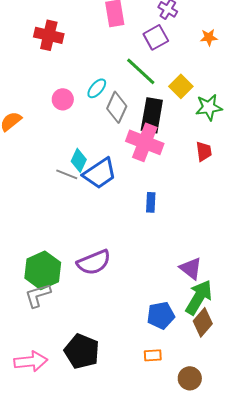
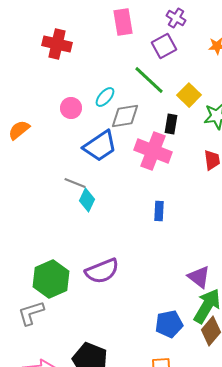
gray diamond: (117, 107) -> (125, 116), turned 56
black rectangle: (152, 115) -> (171, 124), moved, size x0.6
cyan diamond: (79, 160) -> (87, 200), moved
blue trapezoid: (100, 173) -> (100, 146), moved
gray L-shape: (38, 295) -> (31, 313), moved

